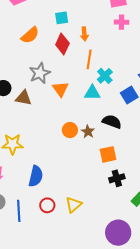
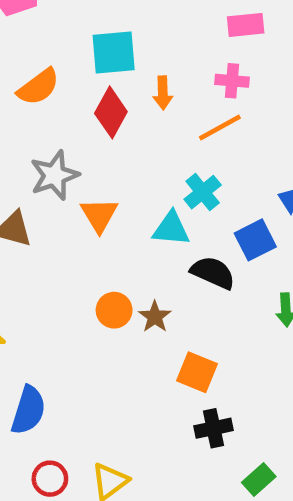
cyan square: (62, 18) -> (114, 52), size x1.5
pink cross: (122, 22) -> (232, 81), moved
orange line: (89, 59) -> (220, 128), moved, turned 48
black semicircle: (112, 122) -> (213, 273), moved
orange square: (108, 154) -> (197, 372), turned 30

